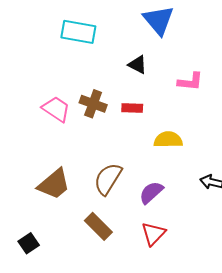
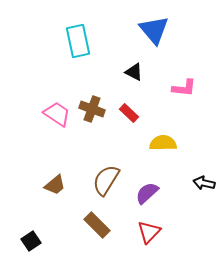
cyan rectangle: (78, 32) -> (78, 41), turned 68
red rectangle: (132, 108) -> (129, 113), turned 42
brown trapezoid: (54, 184) -> (55, 185), size x0.7

